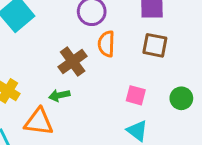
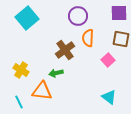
pink square: (136, 95) -> (108, 60), moved, turned 32

